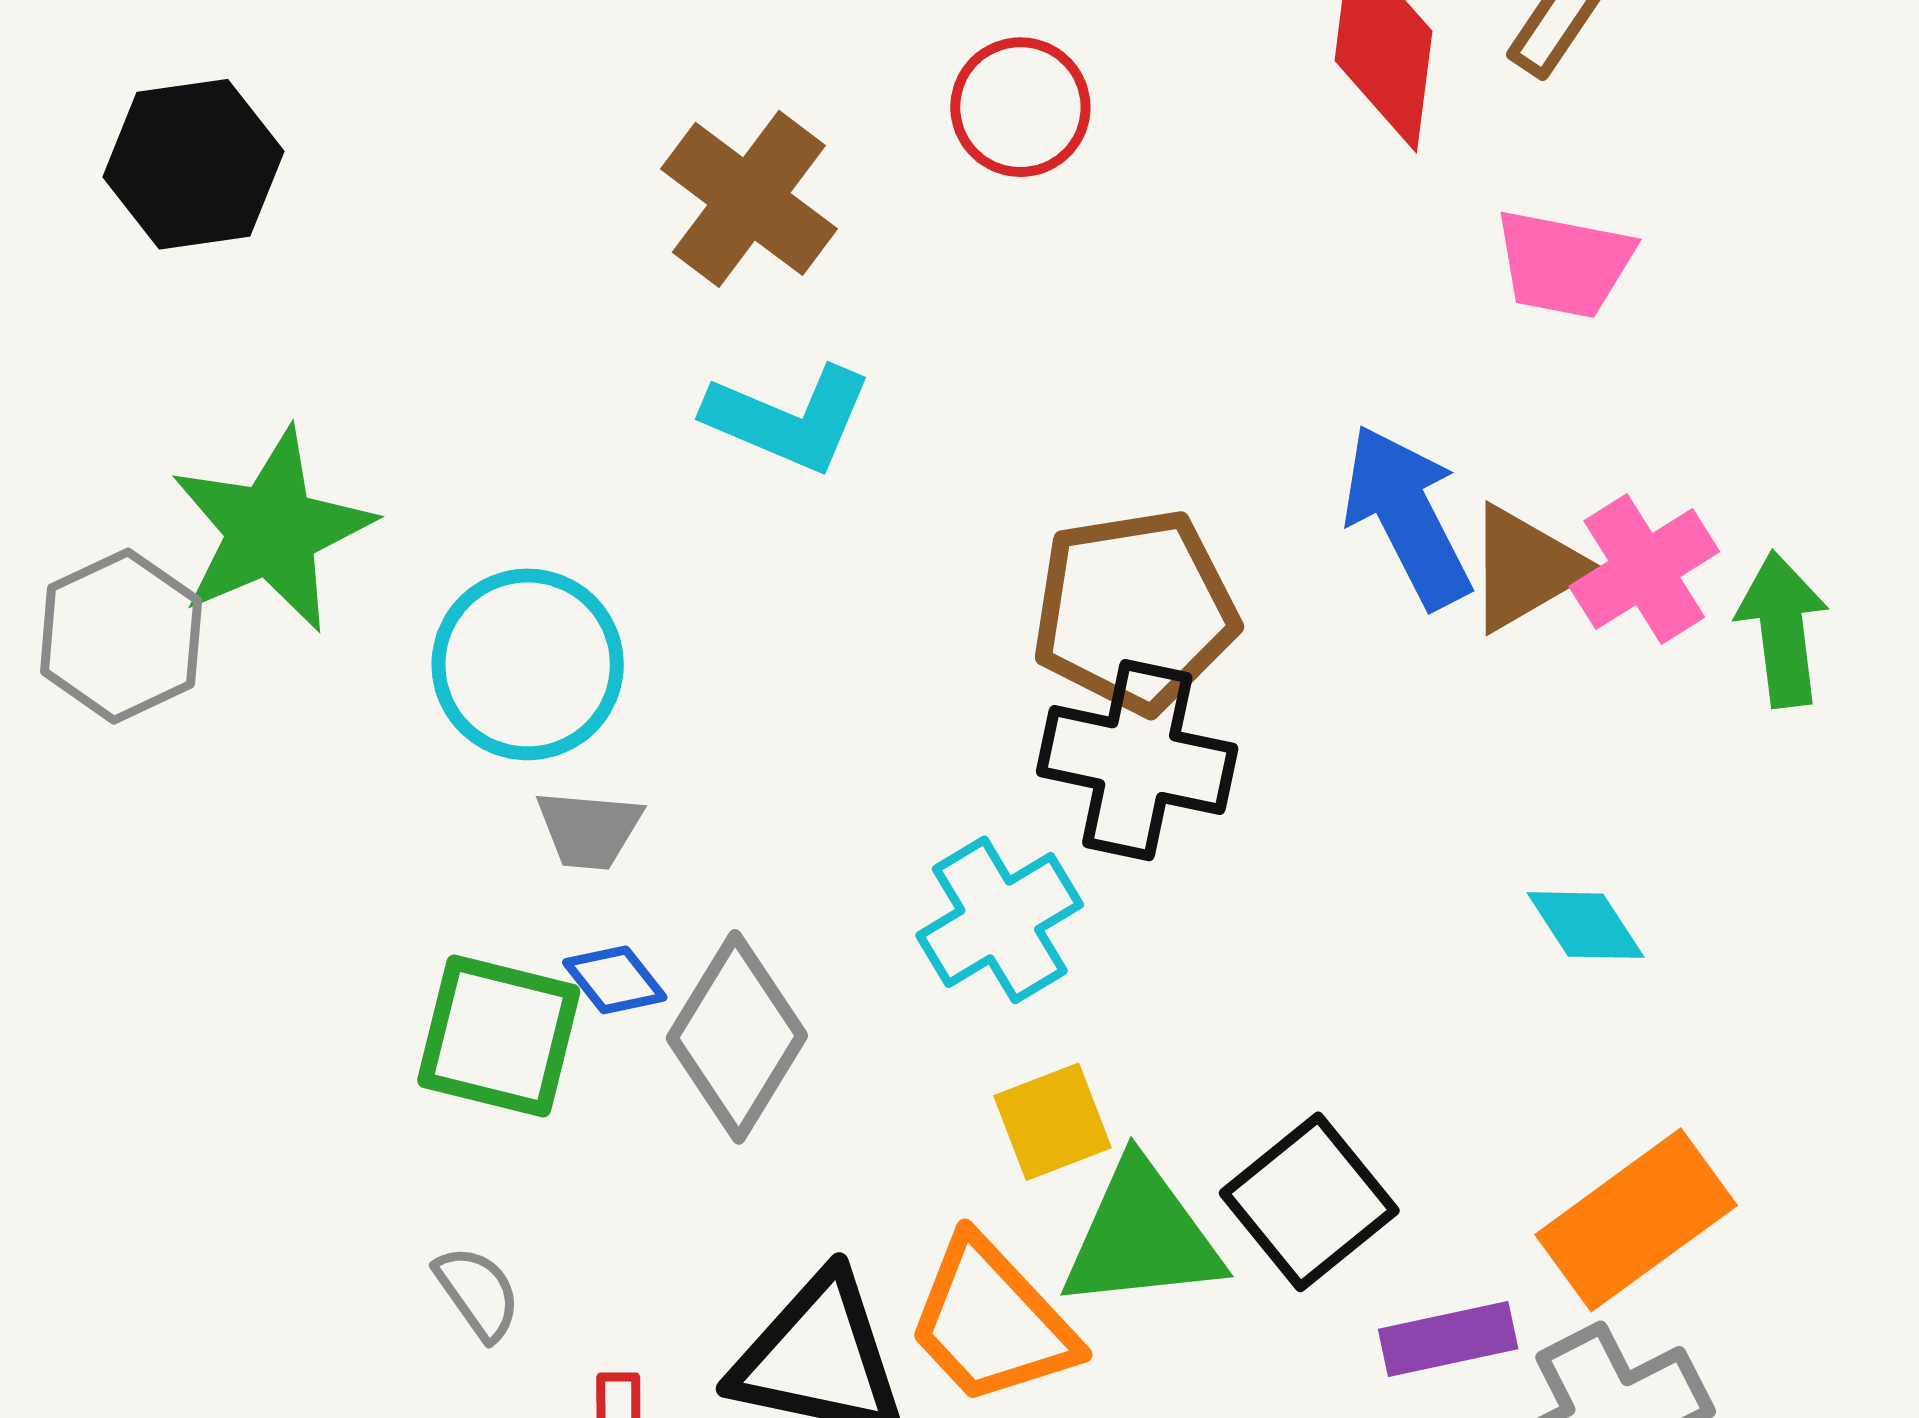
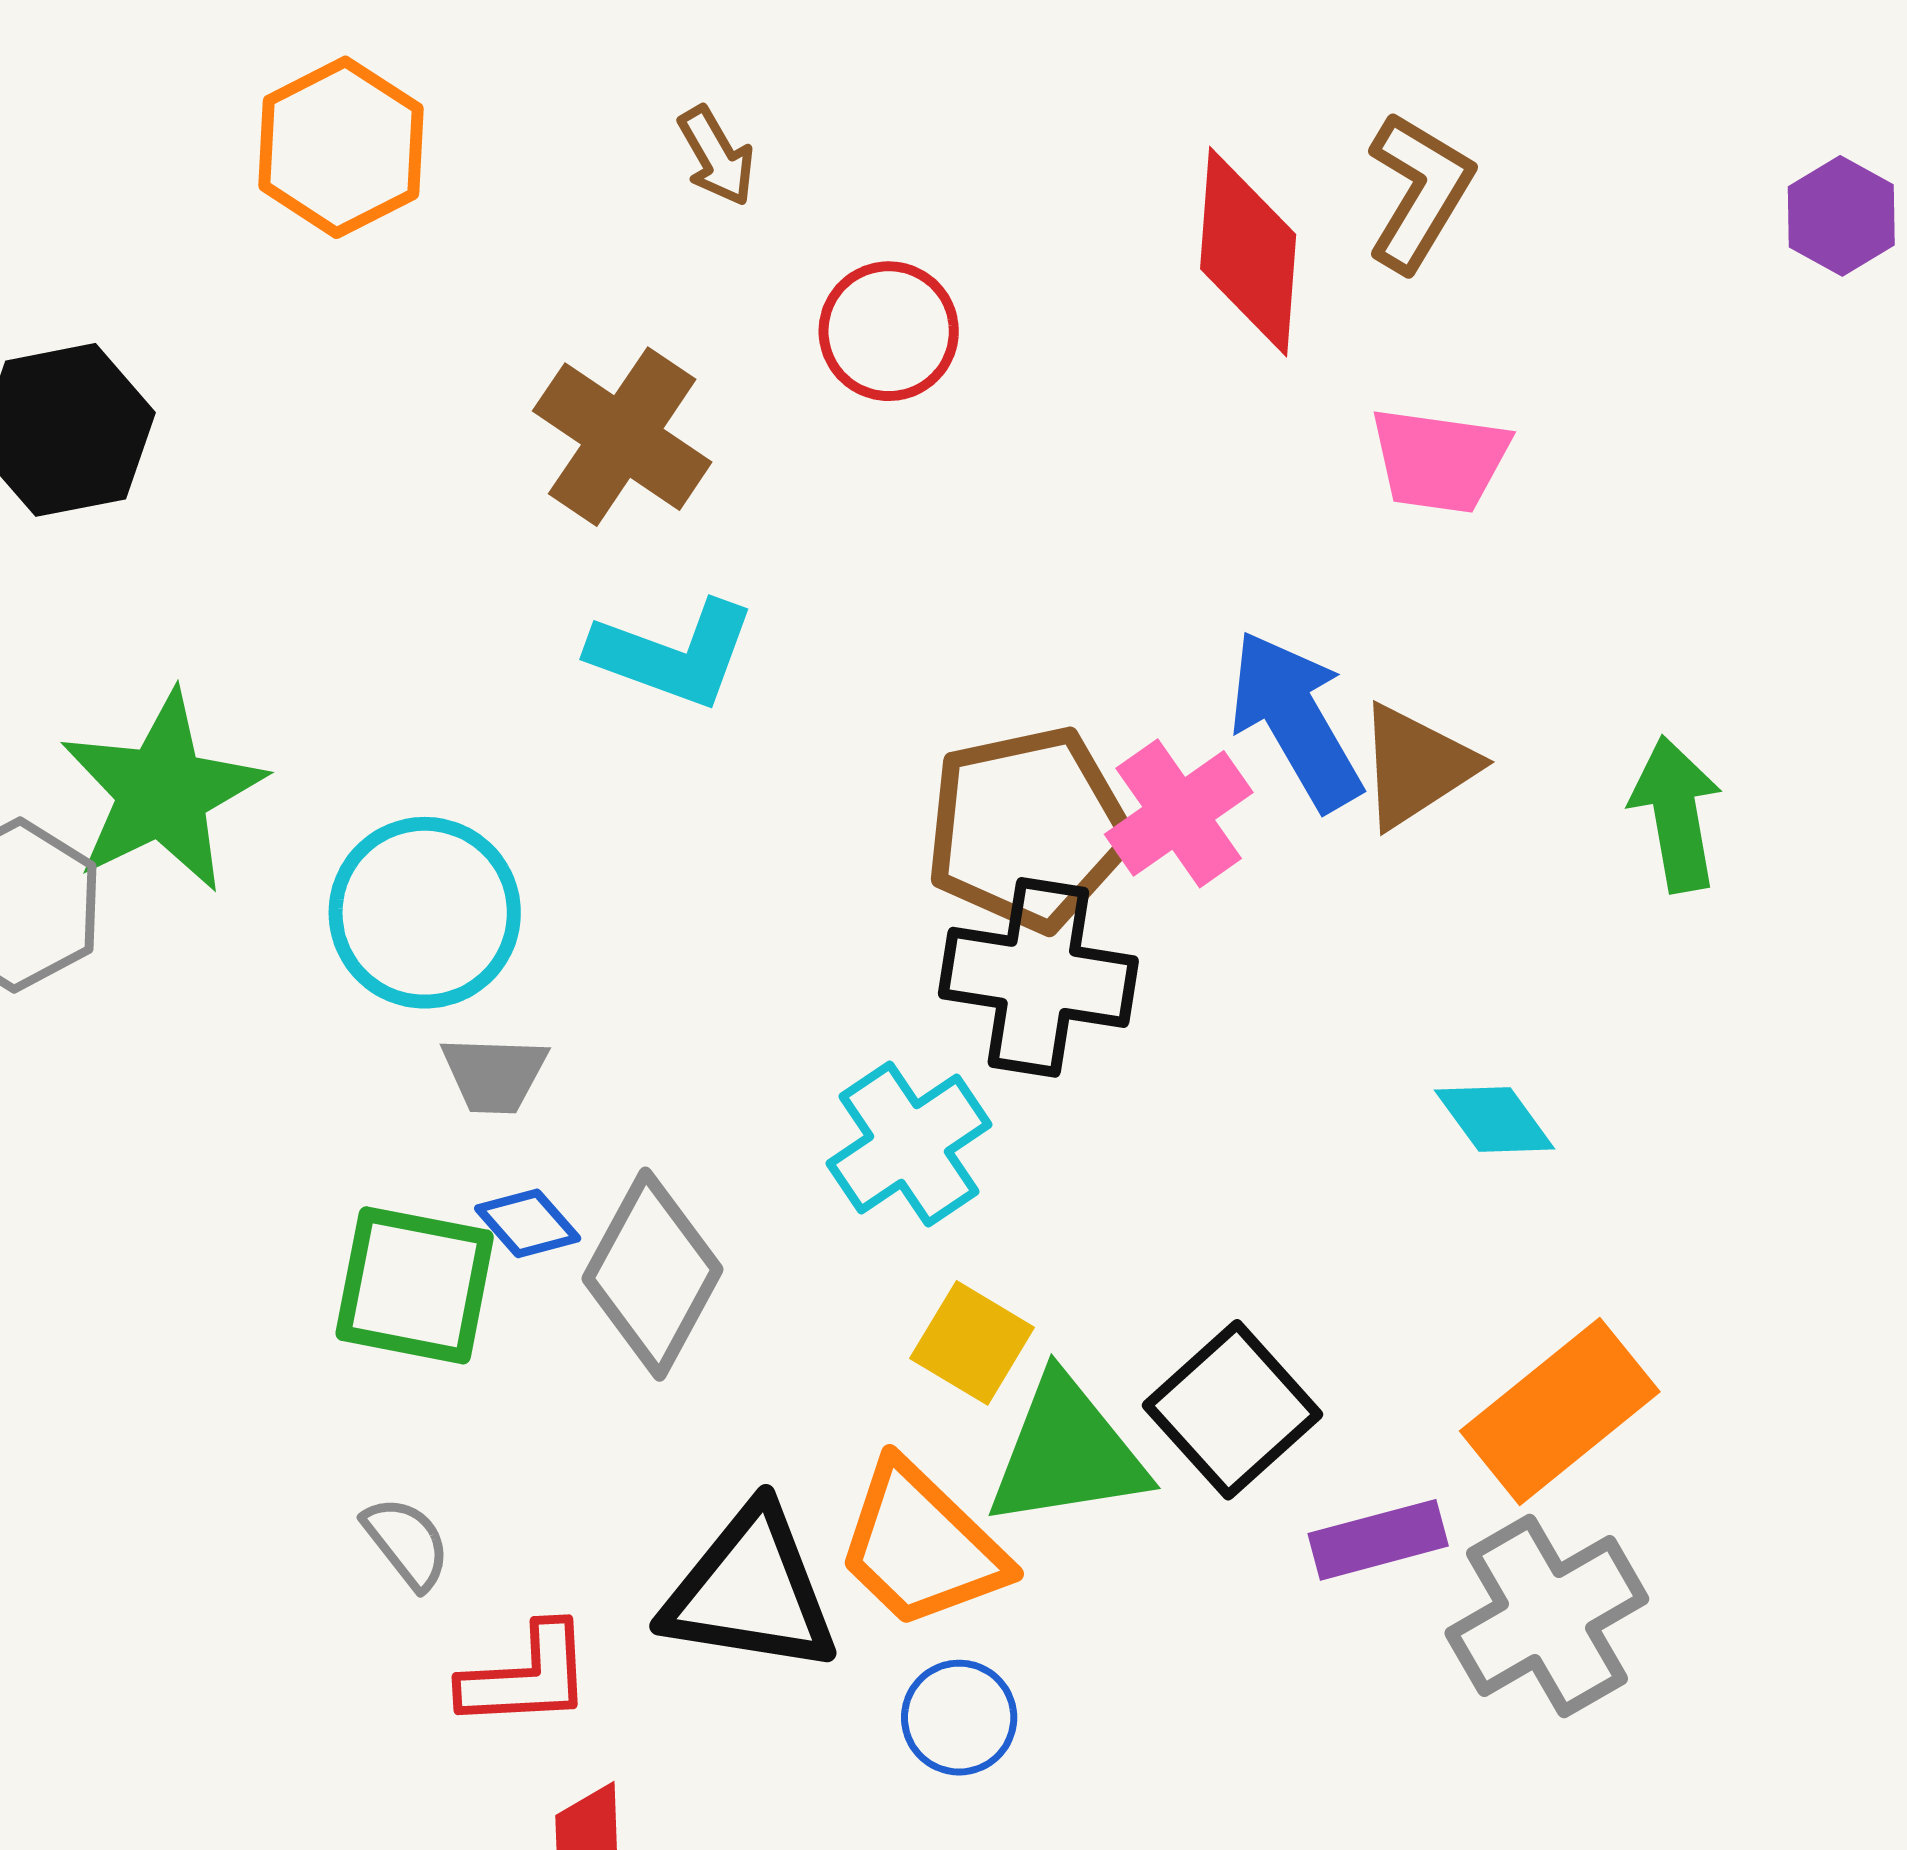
pink cross: (1644, 569) -> (1179, 813), moved
yellow square: (1053, 1122) -> (972, 1343), turned -35

